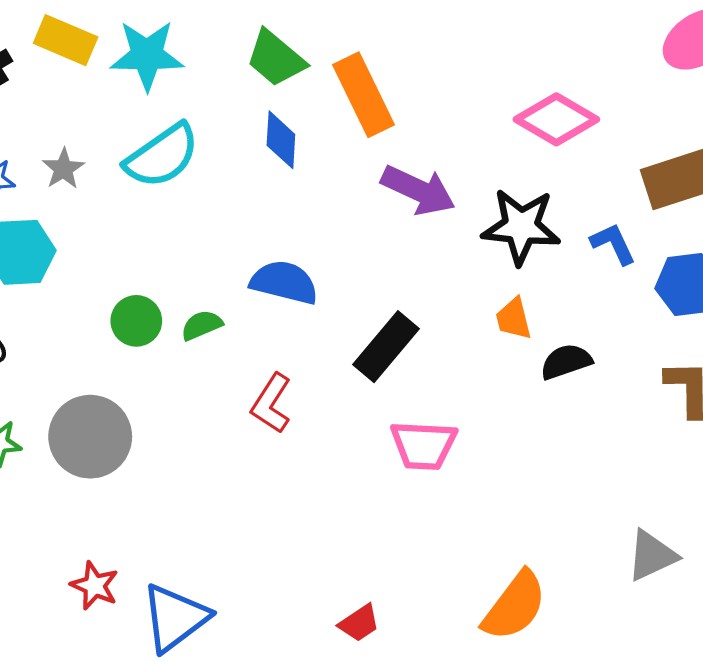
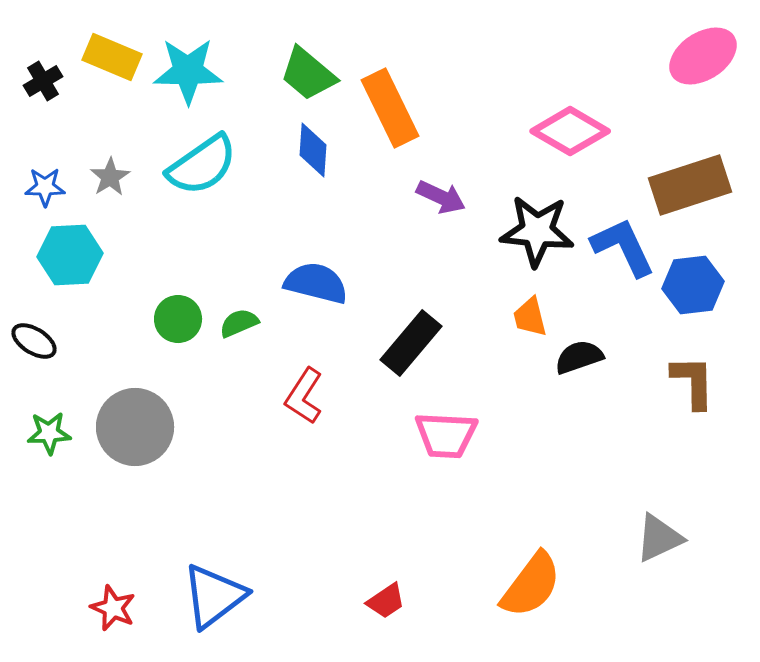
purple arrow: (418, 190) -> (441, 197), size x0.7
blue L-shape: (613, 244) -> (623, 247), size x1.5
red star: (94, 586) -> (113, 608), moved

